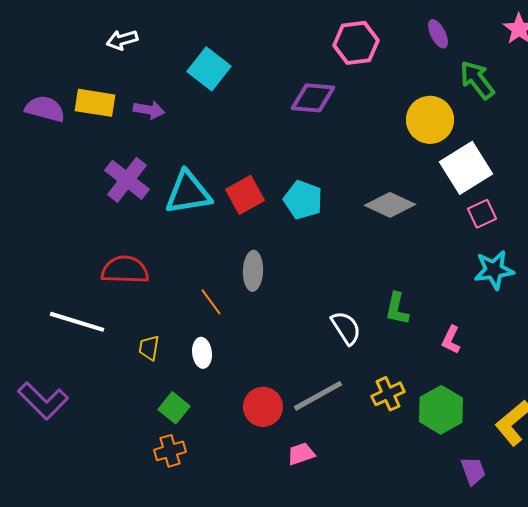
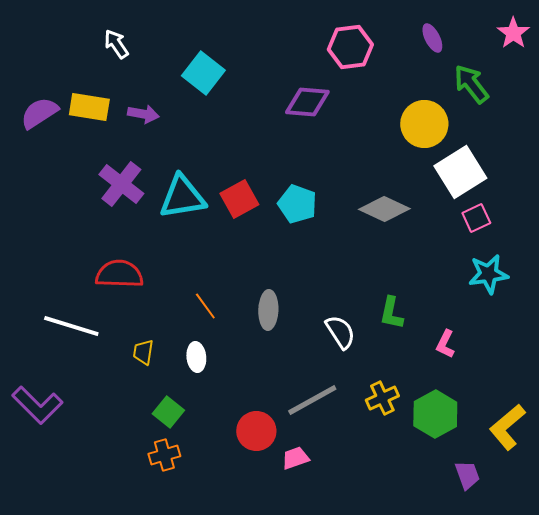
white arrow: (122, 40) -> (116, 44), turned 72
purple semicircle: (45, 109) -> (39, 113), turned -48
gray ellipse: (253, 271) -> (268, 310), moved
red circle: (263, 407) -> (256, 431), moved

